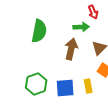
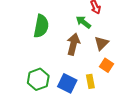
green arrow: (81, 27) -> (83, 22), turned -140
blue square: (65, 88) -> (67, 83), turned 30

